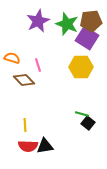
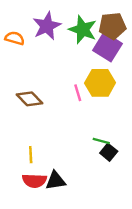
orange semicircle: (12, 58) -> (15, 38), moved
pink line: (38, 65) -> (78, 93), moved

